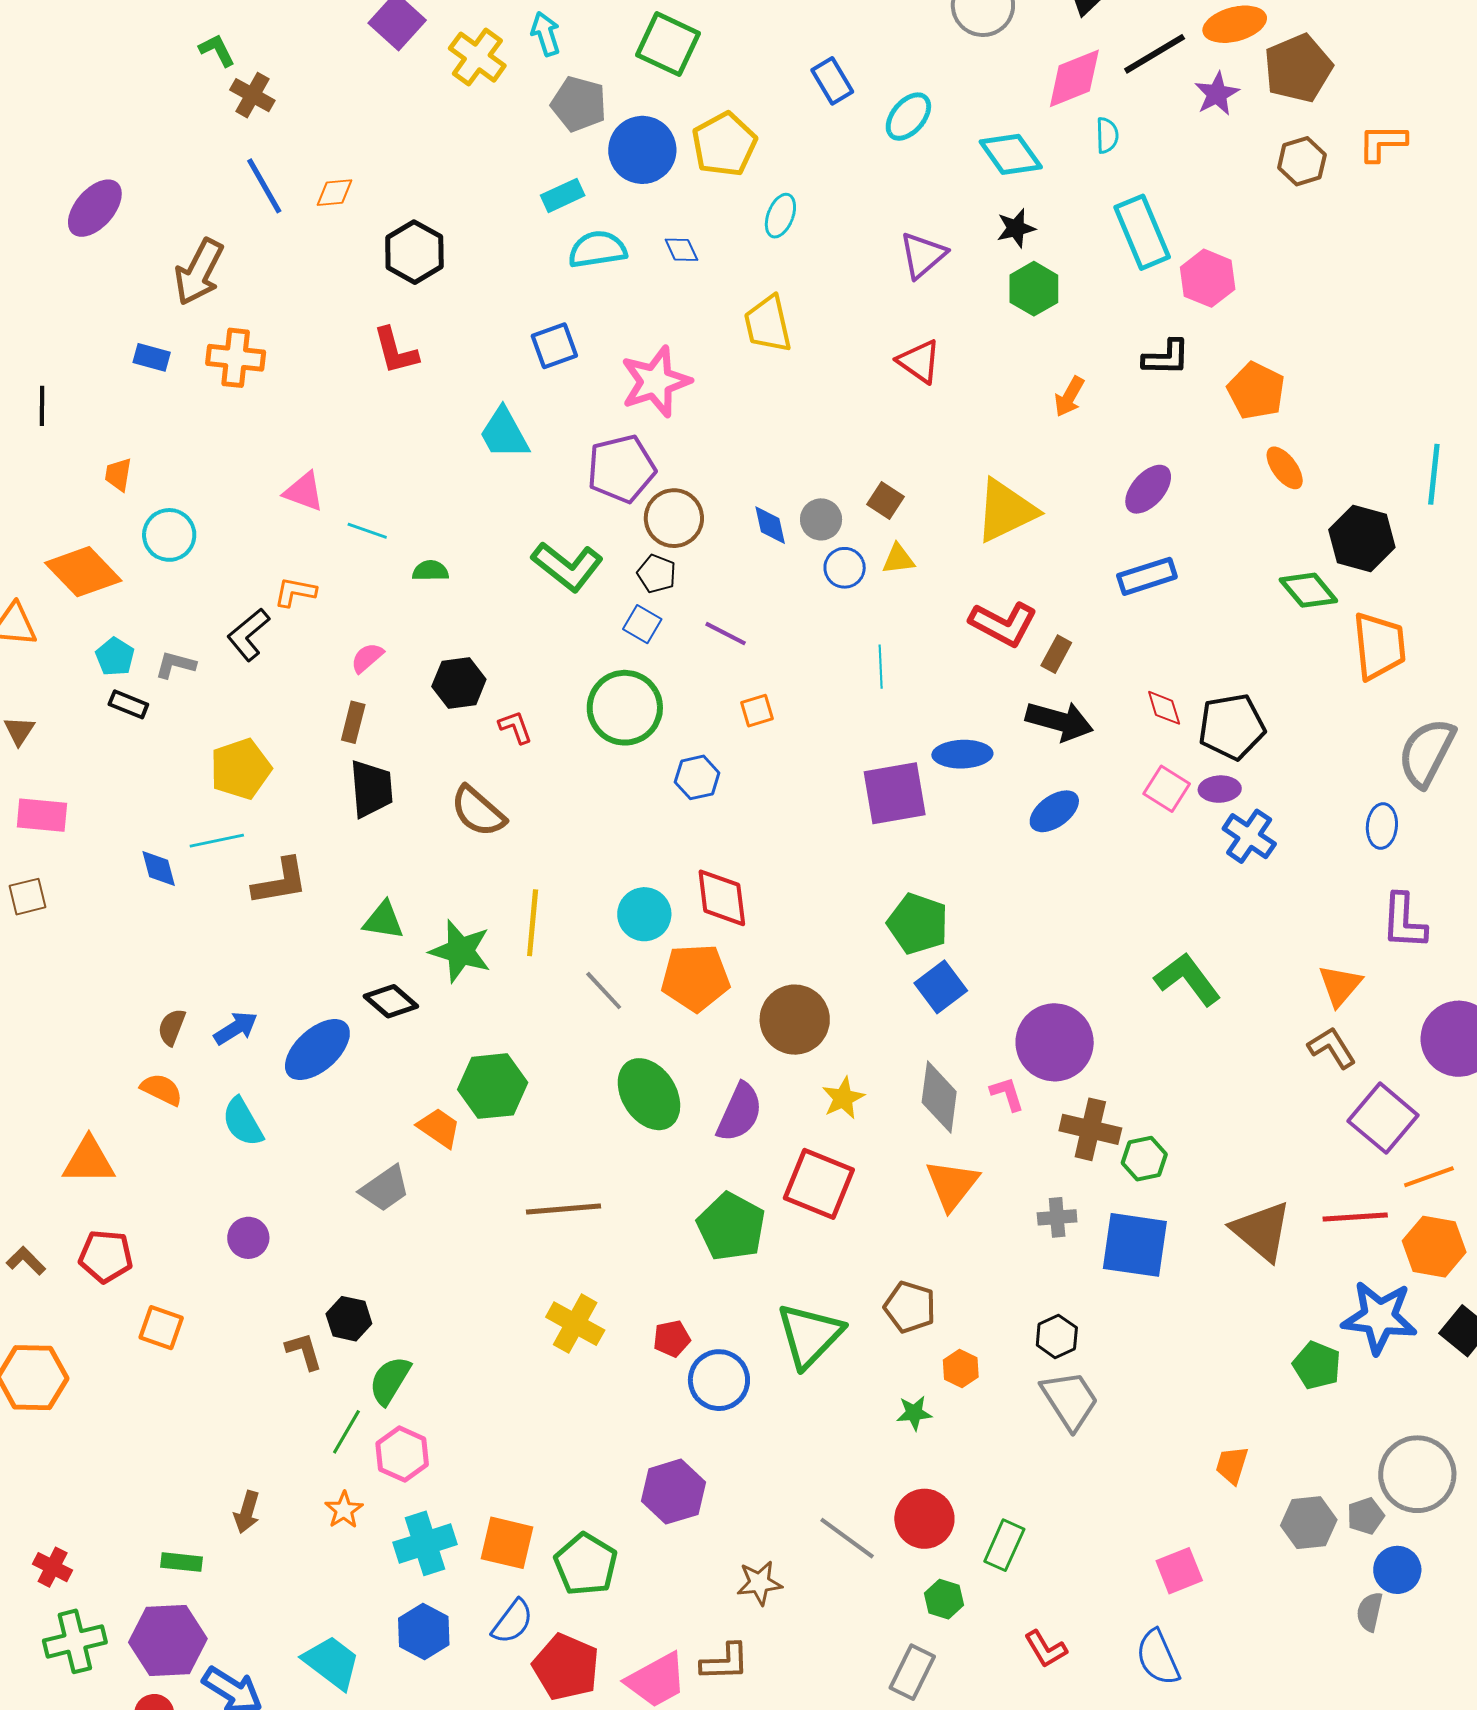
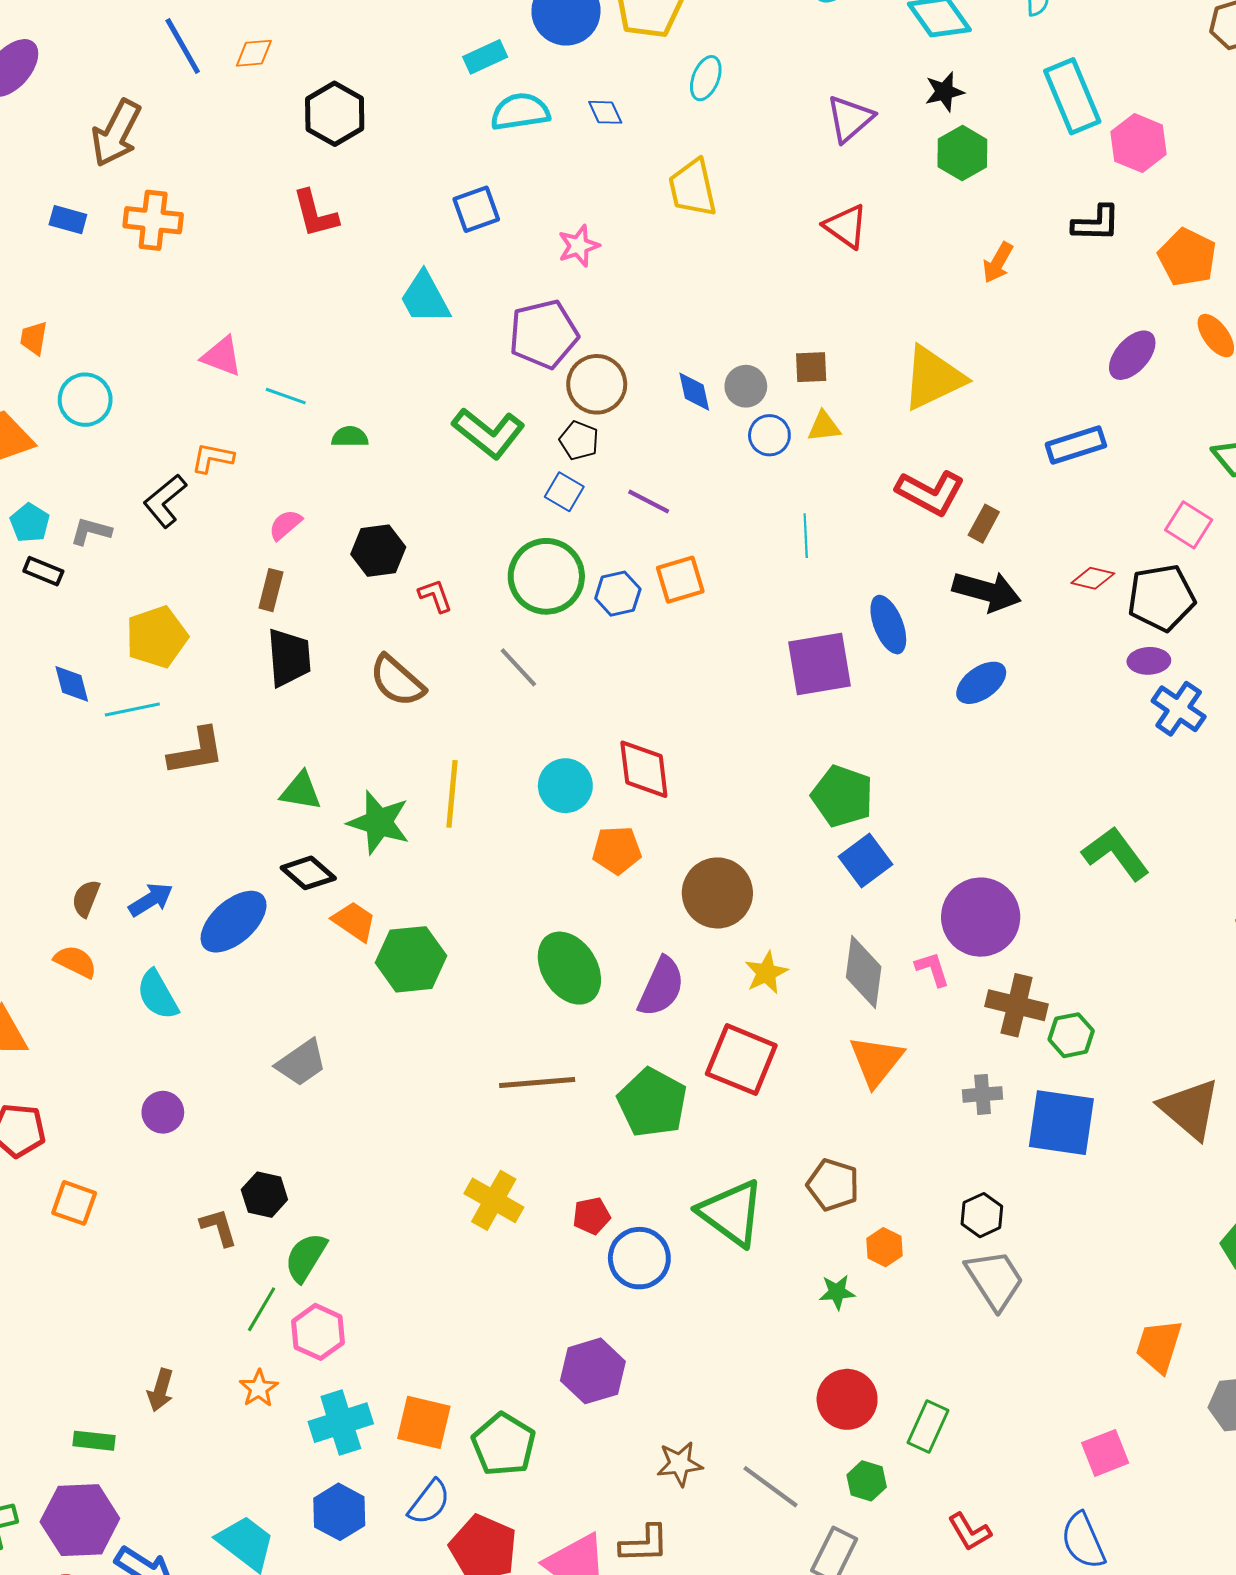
pink star: (656, 382) -> (579, 246), size x0.6
purple ellipse: (1148, 489) -> (1132, 355), moved
brown square: (885, 500) -> (811, 367), turned -36
red diamond: (1164, 708) -> (1093, 578), turned -60
orange square: (757, 711) -> (680, 580), size x1.4
blue ellipse: (962, 754) -> (888, 625), turned 70
blue hexagon: (697, 777) -> (618, 594), moved
pink square: (1167, 789) -> (1189, 525), moved
blue diamond: (159, 868) -> (72, 684), moved
orange pentagon: (695, 978) -> (617, 850), size x0.7
gray line: (604, 991) -> (518, 667), moved
orange trapezoid: (439, 1128) -> (354, 921), moved
brown line: (564, 1209) -> (537, 1083), moved
green triangle: (810, 1335) -> (731, 1213), turned -38
orange trapezoid: (1232, 1465) -> (1159, 1346), size x1.4
gray line: (847, 1538) -> (770, 1487), moved

